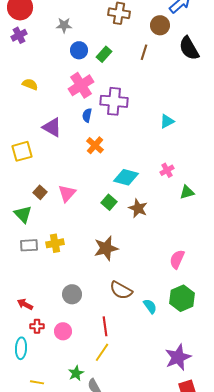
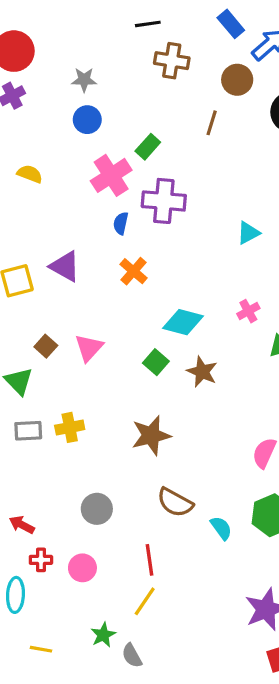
blue circle: (79, 50) -> (87, 120), moved
green rectangle: (104, 54) -> (148, 147), moved
purple triangle: (52, 127) -> (65, 266), moved

